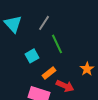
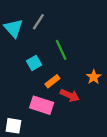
gray line: (44, 23) -> (38, 22), moved

